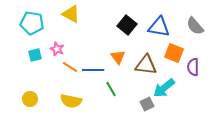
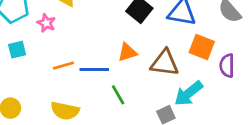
pink star: (57, 49) -> (46, 23), moved
orange triangle: (118, 57) -> (127, 52), turned 49
orange line: (70, 67) -> (64, 66), turned -49

